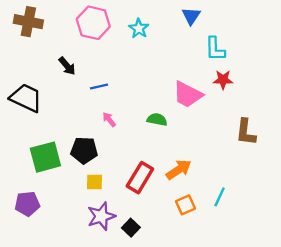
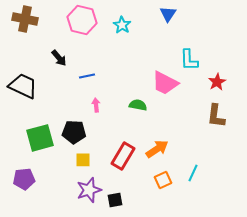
cyan L-shape: (215, 49) -> (189, 60), moved
red star: (223, 80) -> (217, 82), moved, turned -30
pink arrow: (109, 120) -> (96, 105), turned 32
black square: (131, 228) -> (115, 200), turned 35

